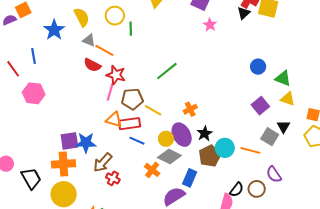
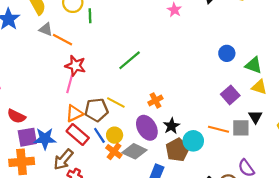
red semicircle: (92, 65) -> (16, 116), moved
brown pentagon: (132, 99) -> (96, 110), moved
orange triangle: (114, 120) -> (74, 113), turned -42
red rectangle: (130, 124) -> (78, 135), moved, turned 50
gray square: (270, 137) -> (241, 128), turned -30
yellow circle: (166, 139) -> (115, 135), moved
blue line: (137, 141) -> (99, 135), turned 35
orange line: (250, 150) -> (218, 129), moved
orange cross: (152, 170) -> (114, 151), moved

